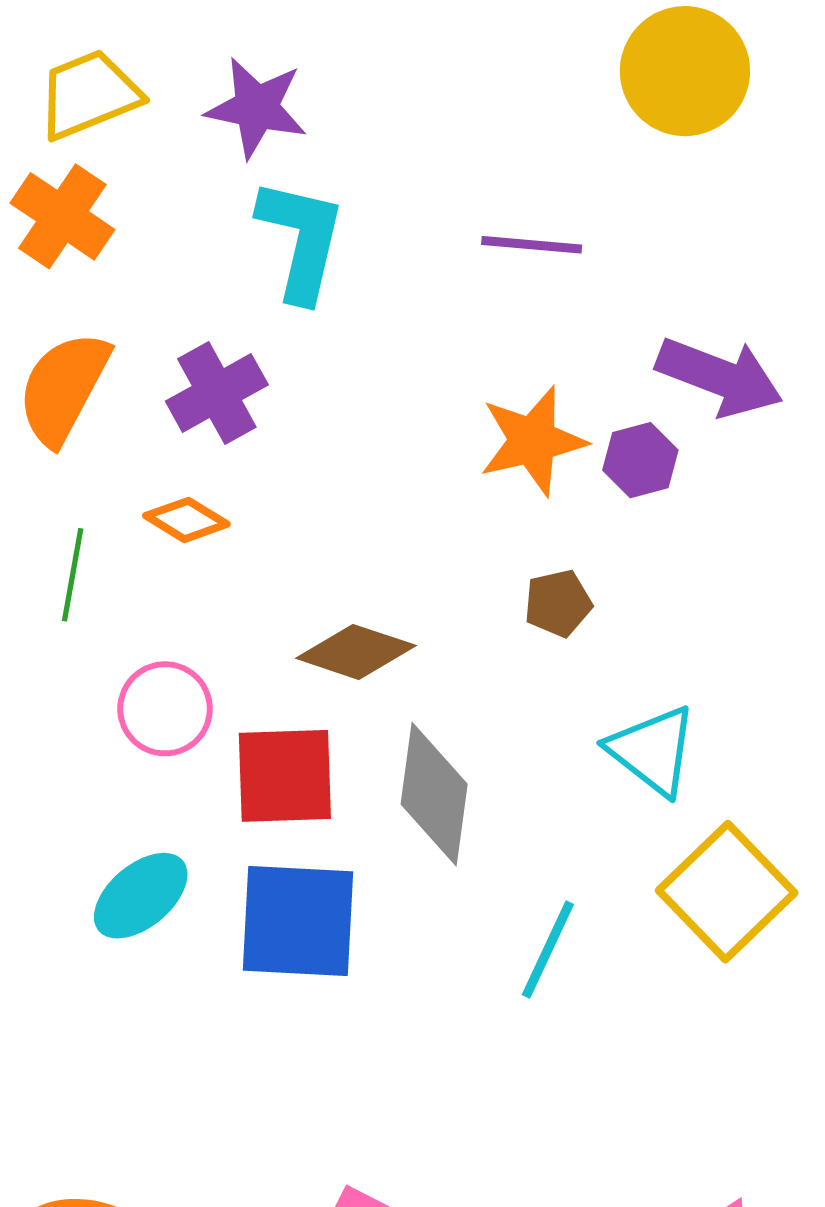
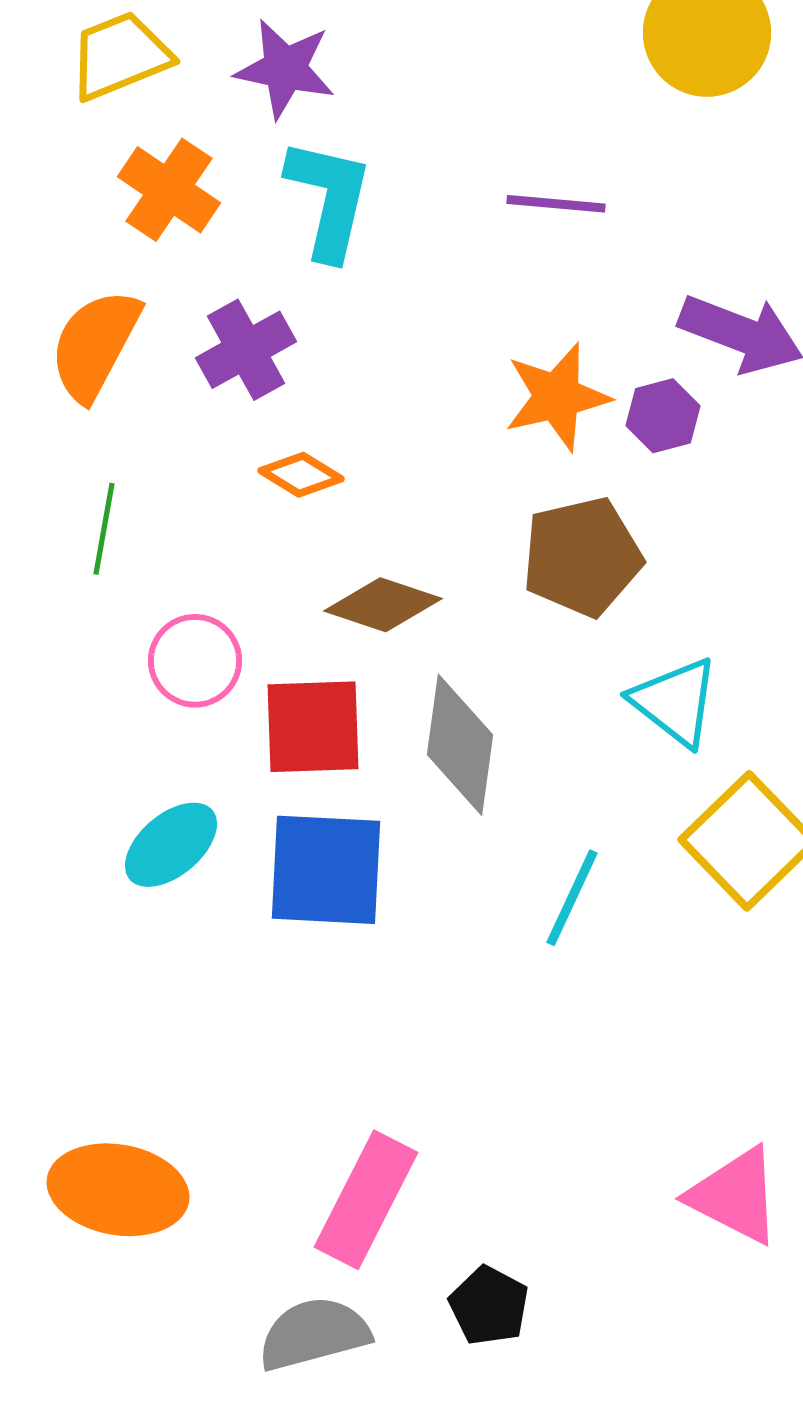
orange cross: (62, 216) -> (169, 190), moved
orange diamond: (186, 520) -> (301, 475), moved
brown pentagon: (558, 603) -> (582, 557), size x1.8

